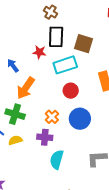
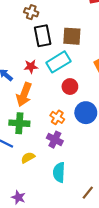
red star: (39, 52) -> (31, 66), moved
purple cross: (45, 137) -> (55, 140), turned 35
yellow semicircle: (15, 140) -> (28, 158), moved
cyan semicircle: (57, 160) -> (59, 172), moved

